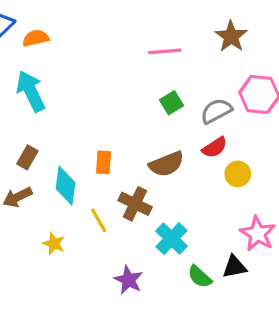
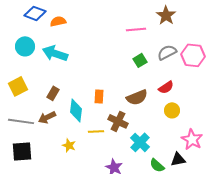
brown star: (231, 36) -> (166, 15), moved
cyan arrow: (31, 91) -> (55, 53), turned -45
gray semicircle: (216, 111) -> (167, 52), moved
yellow circle: (238, 174) -> (172, 110), moved
yellow line: (99, 220) -> (96, 131), turned -63

